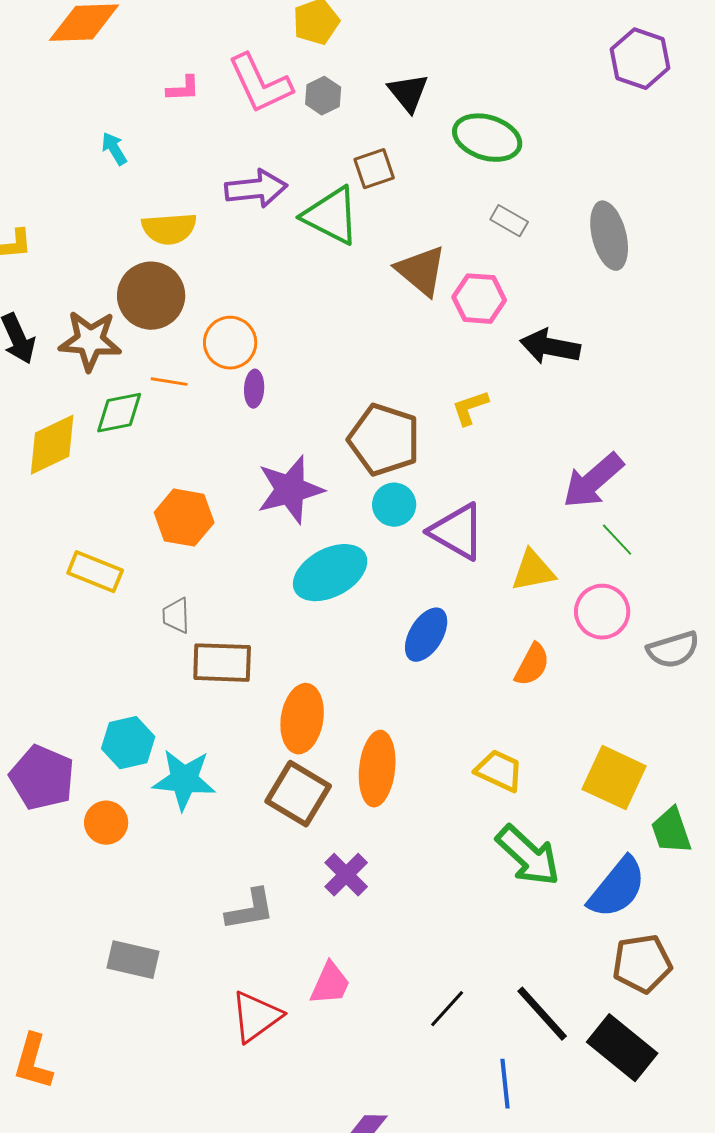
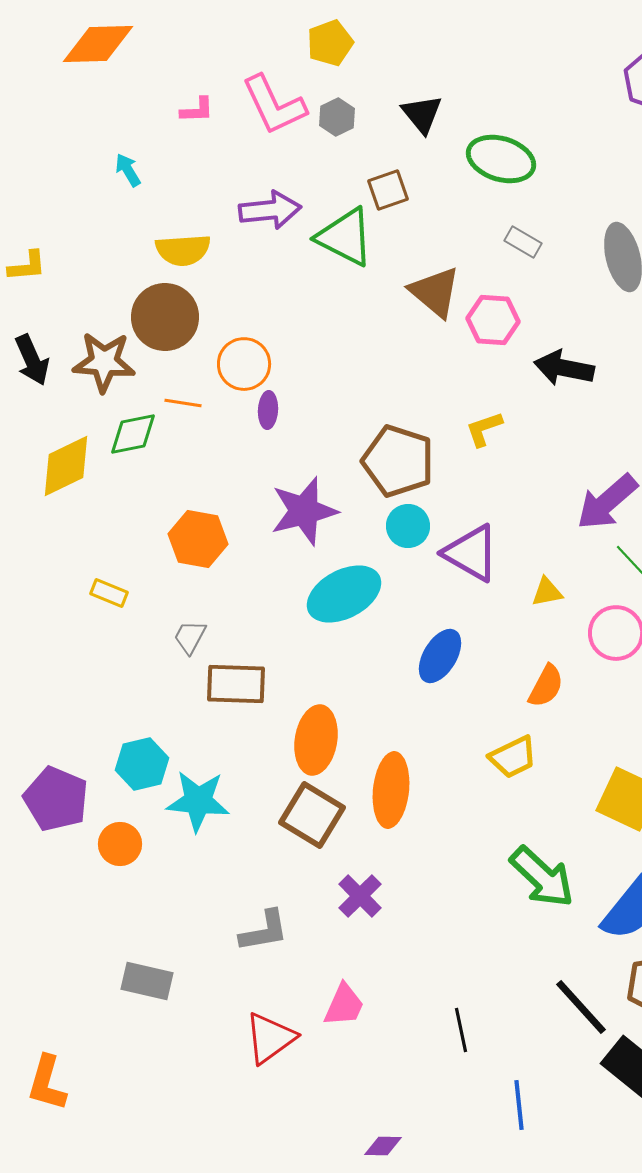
yellow triangle: (533, 571) -> (547, 592), size x0.7
yellow rectangle: (95, 572) -> (109, 593), size x0.7
gray trapezoid: (176, 616) -> (190, 637), turned 30
yellow trapezoid: (499, 771) -> (513, 757), moved, turned 129
black line: (447, 1009) -> (461, 1030), turned -54
black line: (542, 1014) -> (581, 1007), moved

